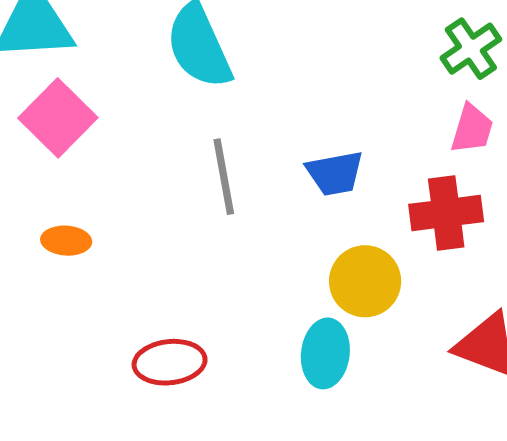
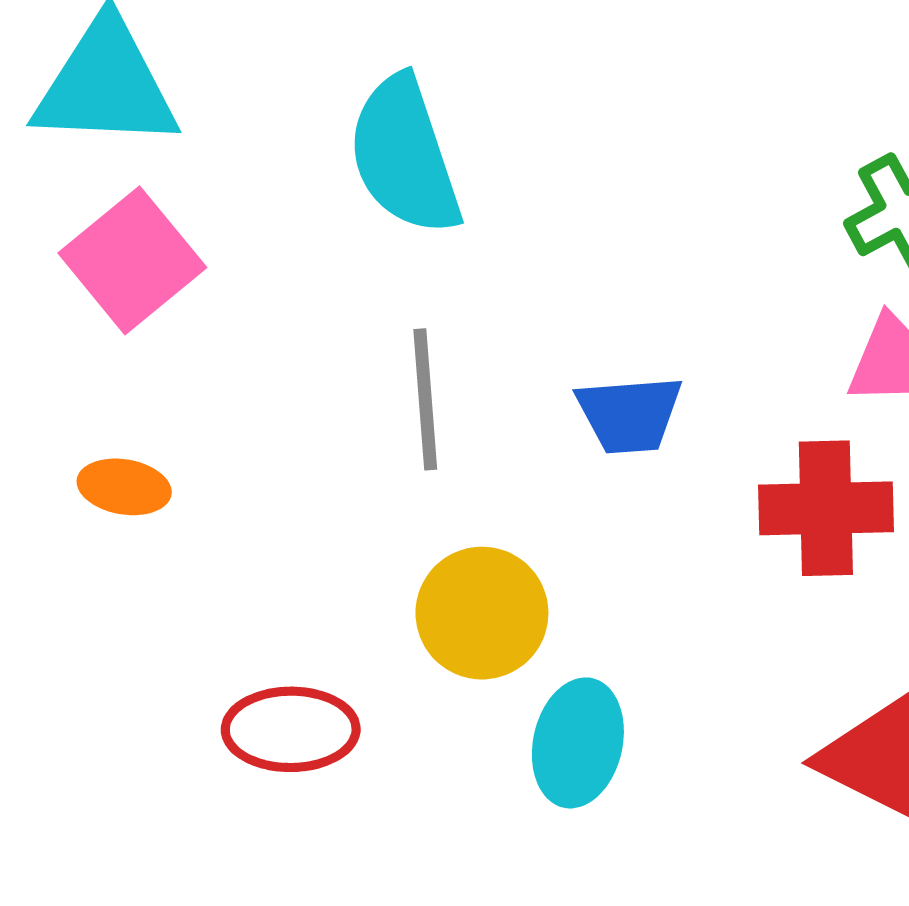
yellow circle: (365, 281) -> (482, 613), moved

